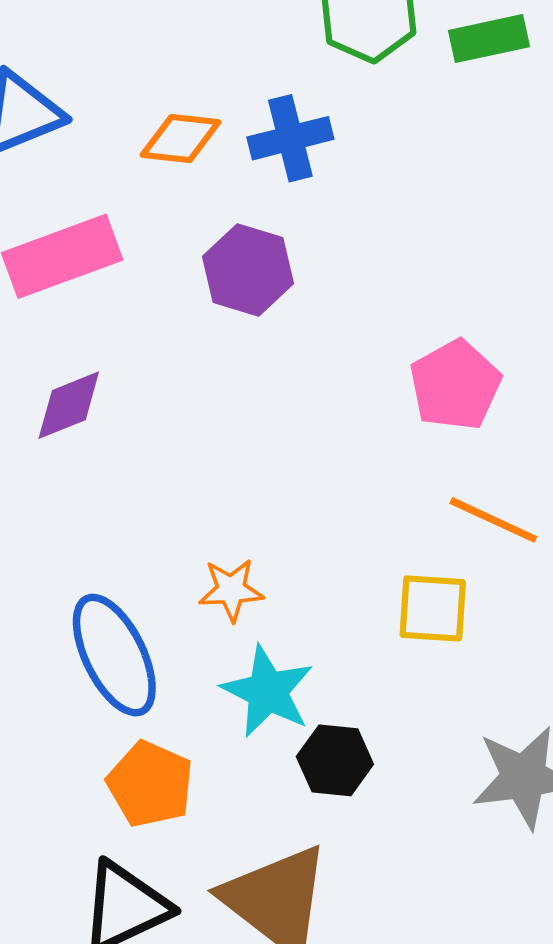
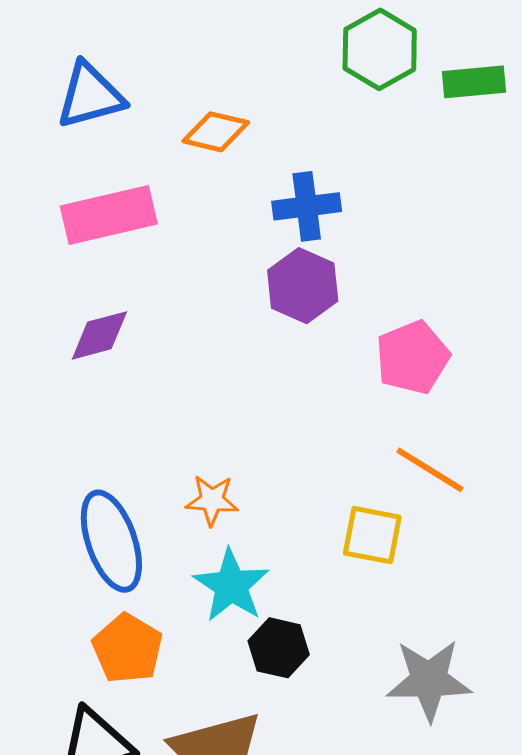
blue cross: (290, 138) -> (307, 206), moved
purple hexagon: (248, 270) -> (303, 286), moved

